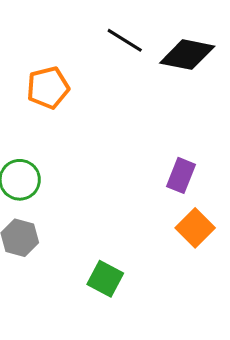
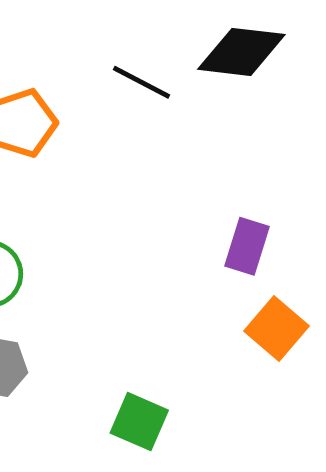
black line: (125, 40) -> (142, 82), moved

